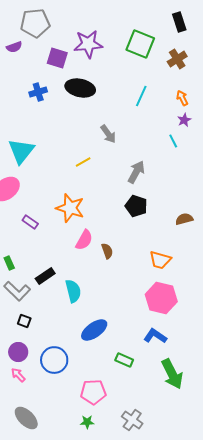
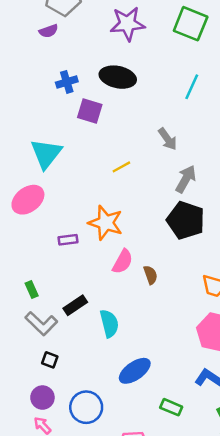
purple semicircle: (14, 47) -> (49, 31), moved
purple square: (57, 58) -> (90, 111), moved
gray arrow: (108, 134) -> (168, 139), moved
black pentagon: (136, 206) -> (186, 220), size x1.4
purple rectangle: (30, 222) -> (68, 240), moved, turned -42

